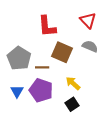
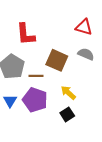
red triangle: (88, 20) -> (84, 27), turned -30
red L-shape: (47, 26) -> (26, 34), moved

